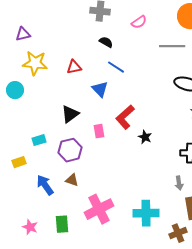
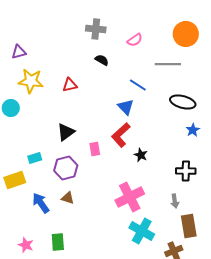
blue line: (116, 67) -> (138, 85), moved
blue triangle: (100, 89) -> (126, 107), moved
yellow rectangle: (19, 162) -> (15, 180), size x1.5
pink cross: (99, 209) -> (130, 197), moved
cyan cross: (146, 213) -> (142, 231), turned 30

